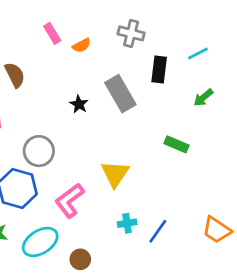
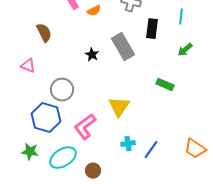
cyan line: (198, 53) -> (181, 17), turned -56

